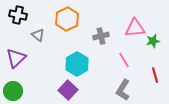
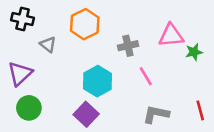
pink line: (124, 60) -> (146, 76), moved
red line: (155, 75) -> (200, 110), moved
gray L-shape: (123, 90) -> (156, 114), turned 70
green circle: (13, 91) -> (29, 108), moved

